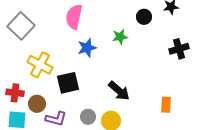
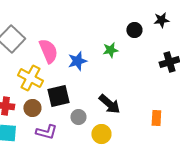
pink semicircle: (74, 17) -> (48, 51), moved, turned 145
brown circle: (37, 104) -> (32, 108), moved
gray circle: (88, 117) -> (78, 117), moved

